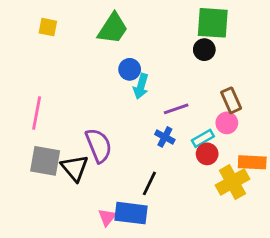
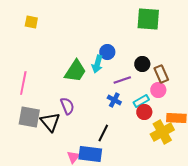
green trapezoid: (113, 28) -> (75, 71), moved
black circle: (204, 50) -> (142, 64), moved
blue circle: (130, 69) -> (107, 52), moved
purple semicircle: (99, 145) -> (67, 106), size x0.7

